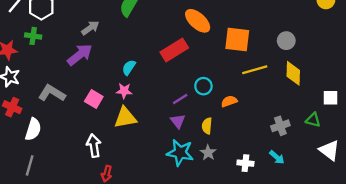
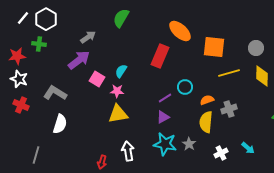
red rectangle: (174, 50) -> (160, 56), turned -35
pink square: (94, 99) -> (97, 79), moved
purple triangle: (178, 121) -> (163, 117), turned 40
yellow semicircle: (207, 126) -> (206, 122), moved, size x1.5
gray cross: (280, 126) -> (229, 109), moved
white semicircle: (33, 129) -> (60, 124), moved
white arrow: (94, 146) -> (128, 151), moved
white cross: (245, 163) -> (221, 153), turned -32

